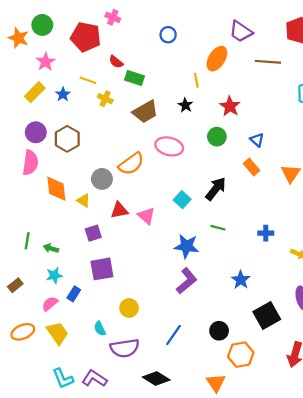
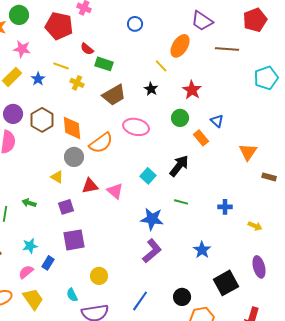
pink star: (46, 62) -> (22, 49), turned -30
yellow line: (196, 80) -> (161, 66), turned -32
orange rectangle: (252, 167) -> (201, 138), moved
orange diamond: (56, 189) -> (72, 128), moved
green arrow: (51, 248) -> (29, 203), moved

